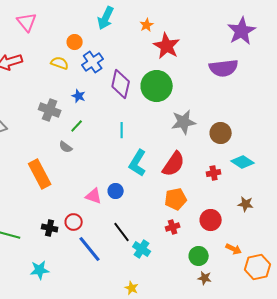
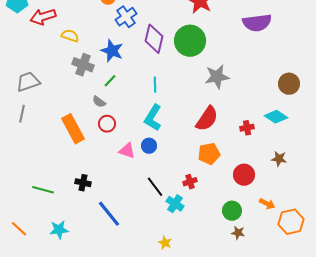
yellow semicircle: (60, 63) -> (70, 36), moved
blue star: (79, 96) -> (112, 51), size x1.6
brown circle: (221, 133) -> (289, 84), moved
cyan L-shape: (138, 163) -> (153, 118), moved
red circle: (74, 222) -> (107, 124), moved
red cross: (173, 227) -> (190, 182), moved
blue line: (90, 249) -> (109, 214), moved
cyan star: (40, 270) -> (59, 230), moved

